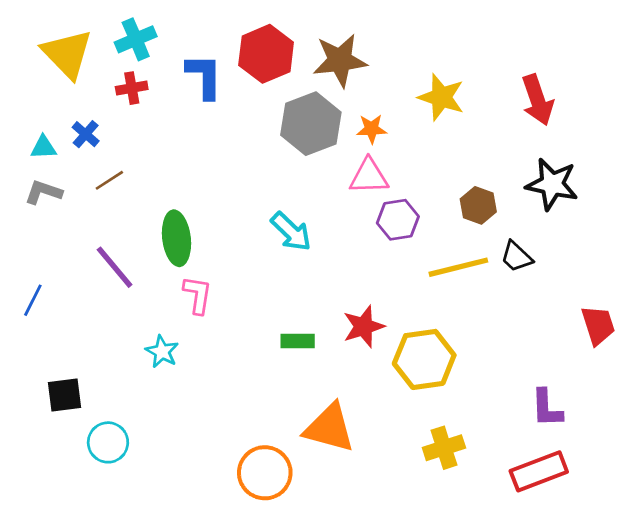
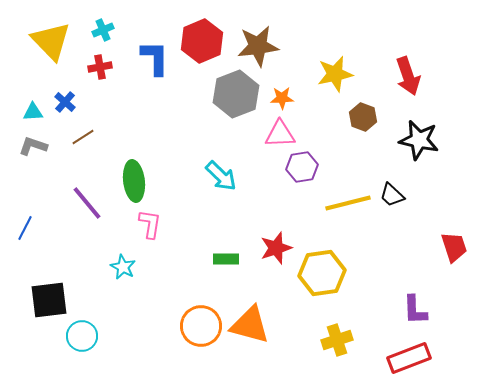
cyan cross: (136, 39) -> (103, 30), size x0.7
yellow star: (441, 97) -> (335, 74), turned -30
brown hexagon: (478, 205) -> (363, 117), moved
black square: (65, 395) -> (49, 300), size x1.4
orange circle: (265, 473) -> (201, 326), moved

